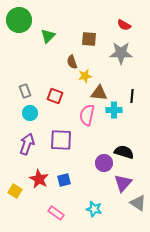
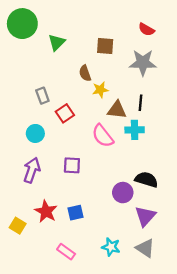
gray rectangle: (25, 91) -> (42, 96), moved
red square: (55, 96) -> (65, 113), turned 35
black line: (132, 96) -> (140, 103), moved
pink semicircle: (87, 115) -> (103, 136), turned -50
purple square: (61, 140) -> (72, 165), size x0.7
gray triangle: (138, 203) -> (145, 248), moved

